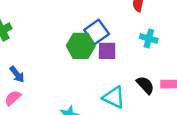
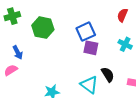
green hexagon: (81, 46) -> (43, 28), moved
black semicircle: (145, 85) -> (108, 75), moved

